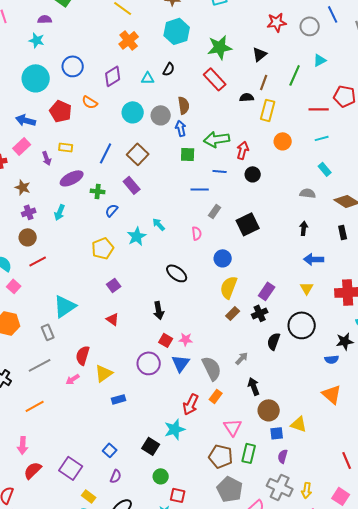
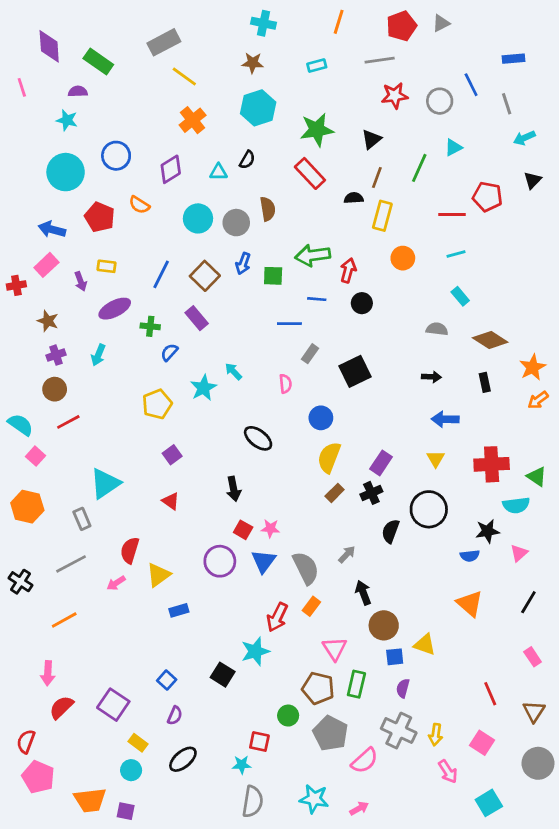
blue arrow: (181, 128) -> (243, 264), moved, turned -147
black arrow: (304, 228) -> (431, 377), turned 88
green circle: (161, 476) -> (288, 716), moved

